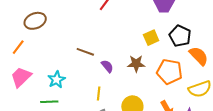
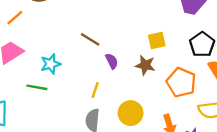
yellow square: (151, 38) -> (157, 40), moved

